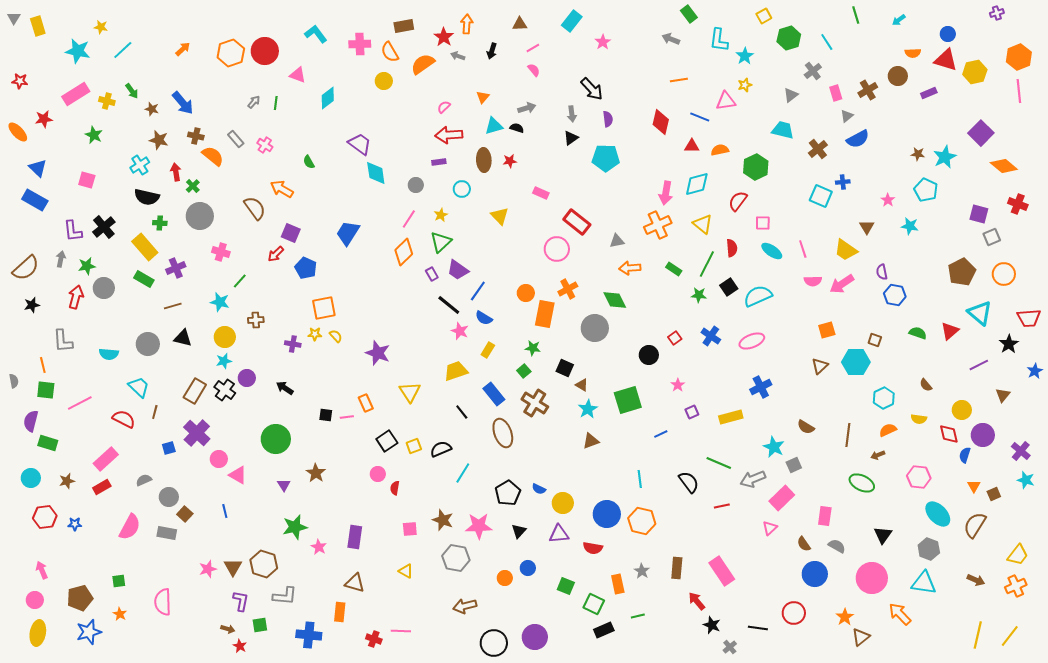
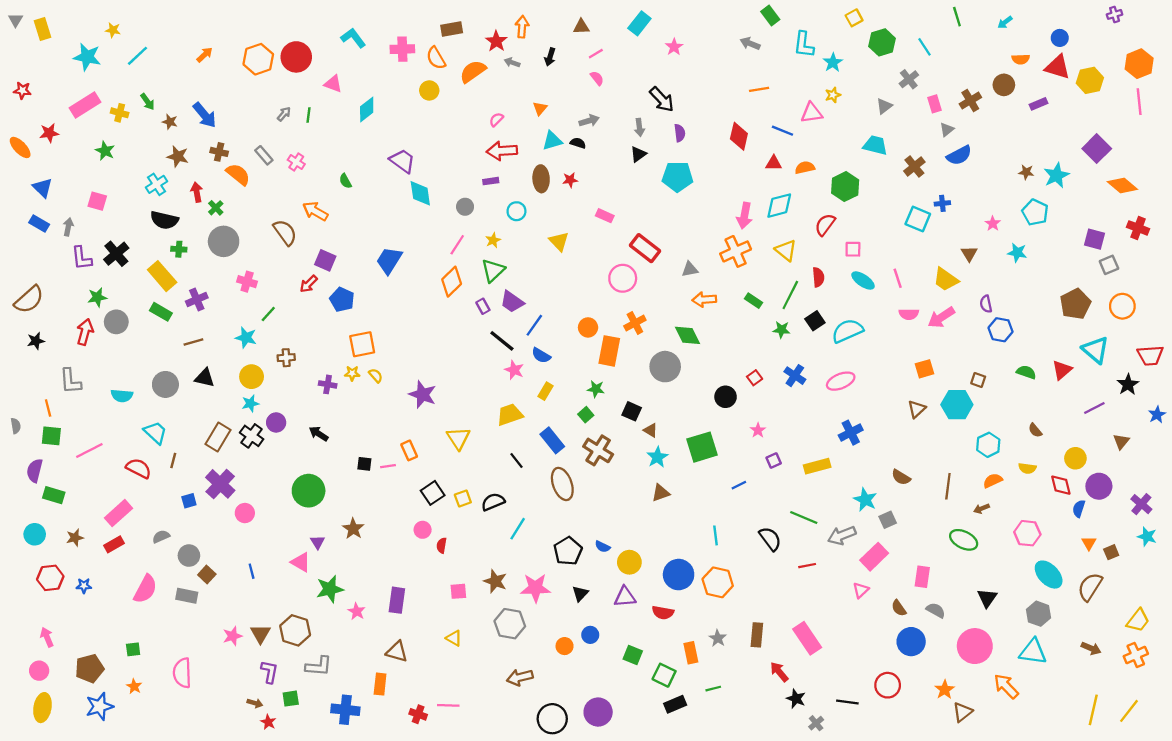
blue rectangle: (35, 200) -> (39, 223), size x0.7
gray arrow: (61, 259) -> (68, 227), moved
pink triangle: (238, 475) -> (301, 562), moved

